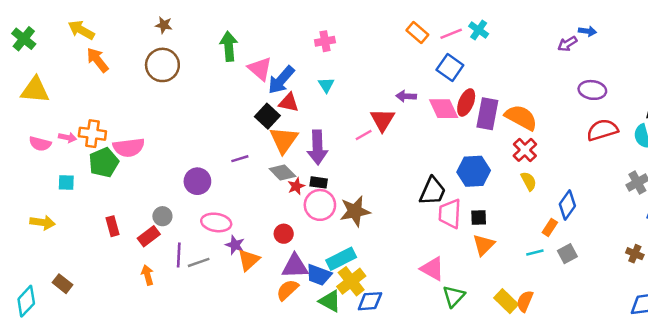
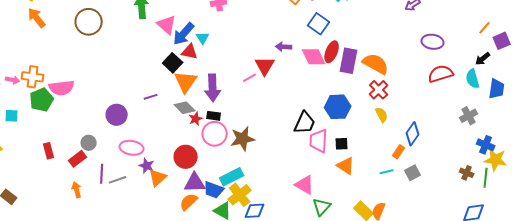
cyan triangle: (326, 85) -> (203, 38), moved
red circle: (284, 234) -> (186, 157), size x1.5
orange triangle: (484, 245) -> (346, 166), turned -42

